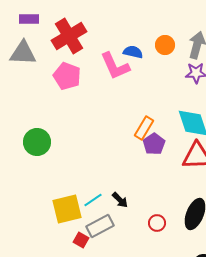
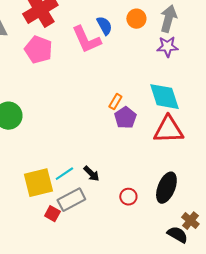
blue semicircle: (133, 52) -> (104, 26), turned 48
orange rectangle: (144, 128) -> (115, 102), size x0.7

